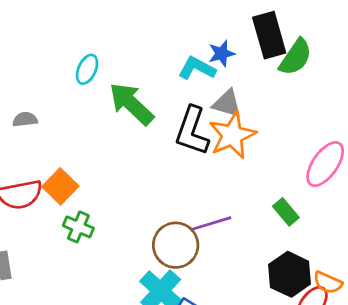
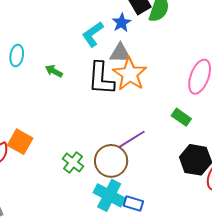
blue star: (222, 54) -> (122, 23), moved
cyan L-shape: (197, 68) -> (93, 34), turned -48
green arrow: (131, 104) -> (54, 71), size x0.5
green cross: (78, 227) -> (73, 163), moved, turned 30

